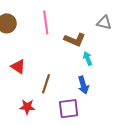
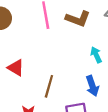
brown L-shape: (75, 40) -> (78, 19), moved

